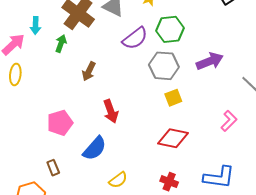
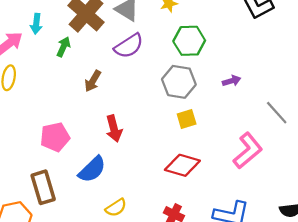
purple semicircle: (135, 38) -> (129, 46), moved
purple arrow: (210, 61) -> (232, 81), size x0.6
pink L-shape: (229, 121) -> (248, 151), size x1.5
brown rectangle: (53, 168) -> (43, 187), size x1.8

